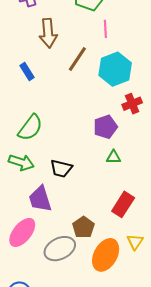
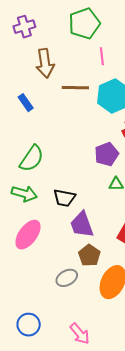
brown line: (77, 59) -> (75, 88), turned 60
purple trapezoid: (40, 199) -> (82, 225), moved
pink ellipse: (22, 232) -> (28, 235), moved
gray ellipse: (60, 249) -> (67, 278), size x0.7

